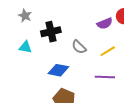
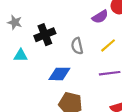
gray semicircle: (79, 47) -> (77, 46), turned 42

